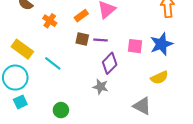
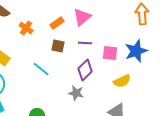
purple line: (101, 40) -> (85, 43), moved
cyan line: (53, 63) -> (41, 69), moved
yellow semicircle: (159, 78) -> (122, 81), moved

